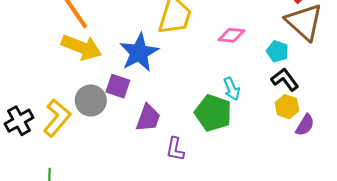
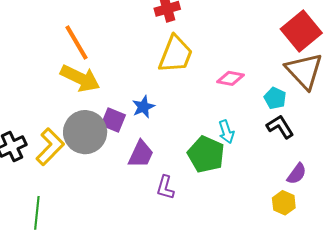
blue star: (139, 53) -> (143, 107), moved, size x0.6
gray circle: (91, 100) -> (85, 132), size x1.4
yellow hexagon: (287, 107) -> (284, 203), moved

